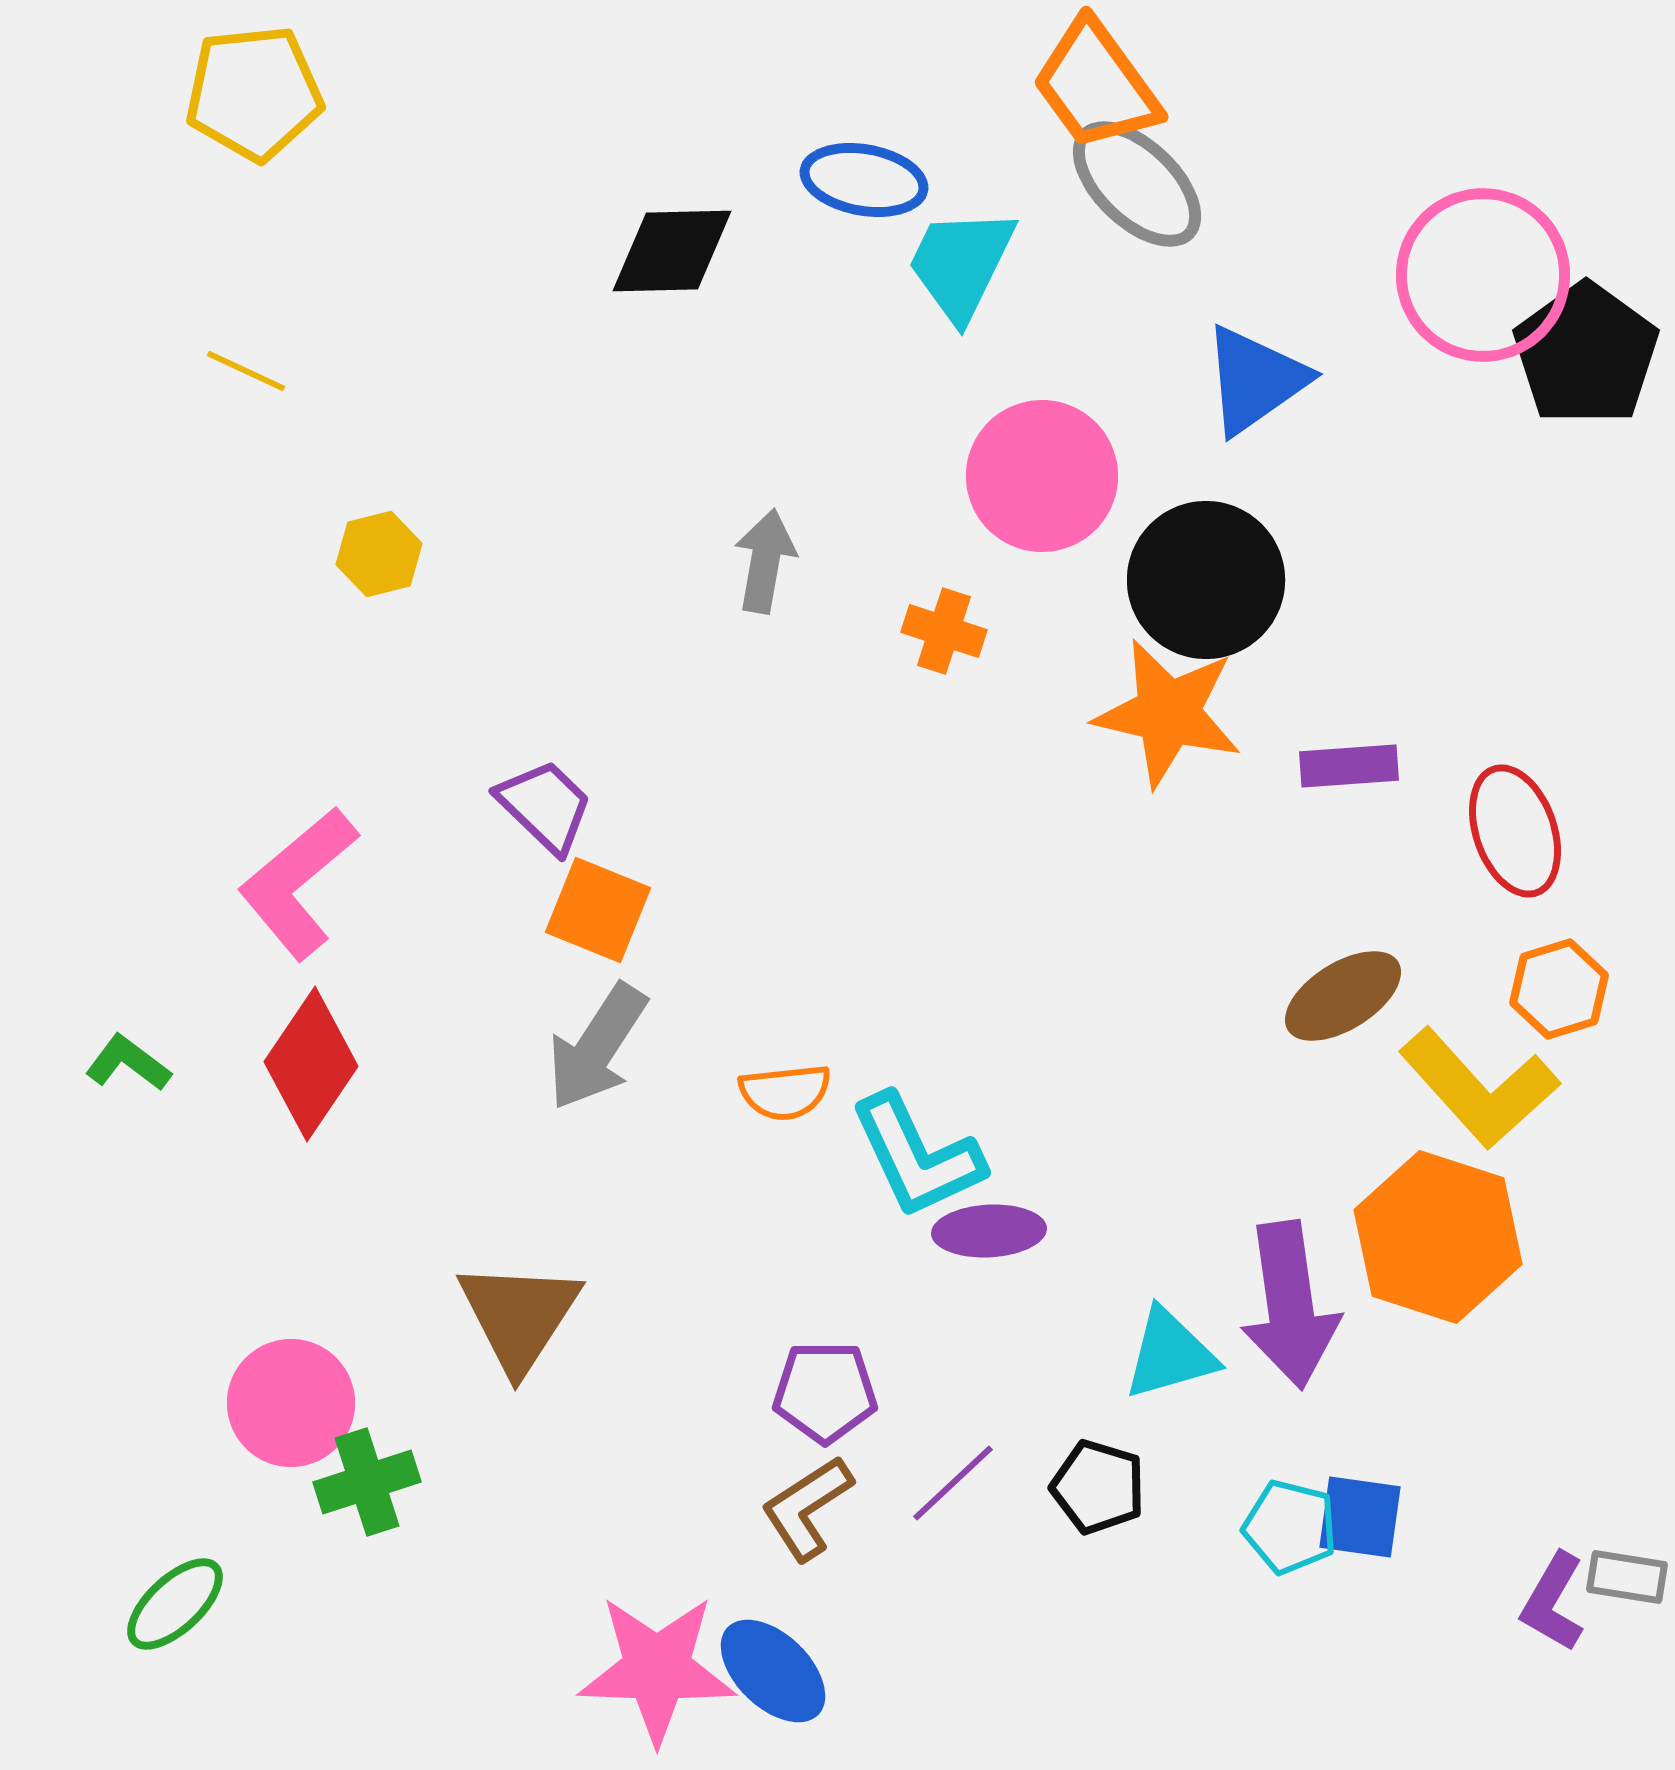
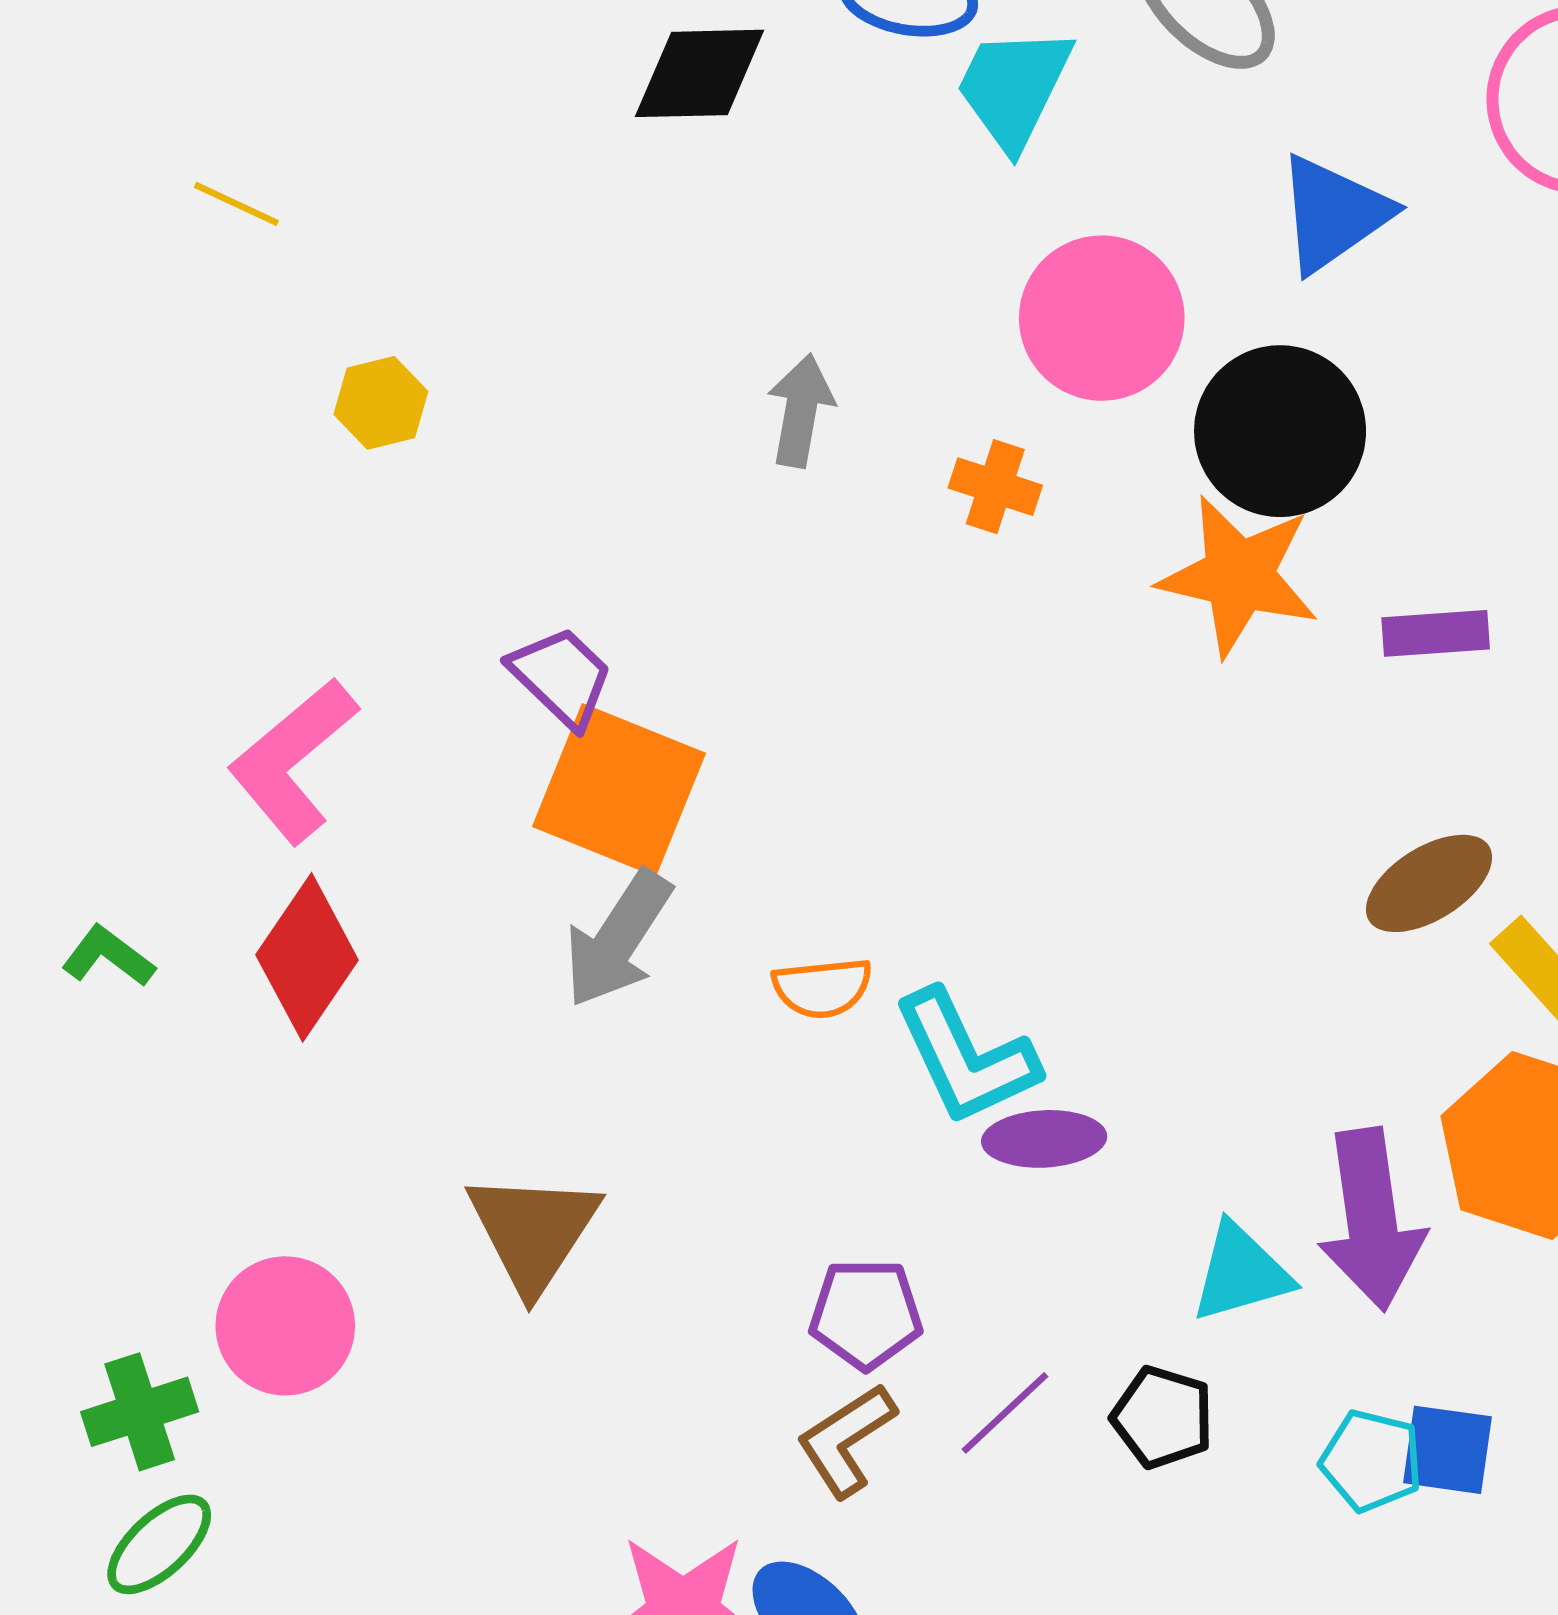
orange square: (598, 910) -> (619, 790), size x1.5
green cross: (367, 1482) -> (140, 1412), moved

